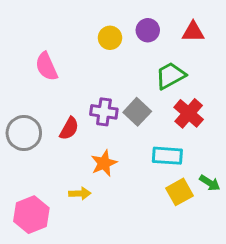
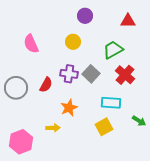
purple circle: (148, 30) -> (85, 16), moved
yellow circle: (110, 38) -> (73, 42), moved
yellow square: (180, 192) -> (104, 127), moved

